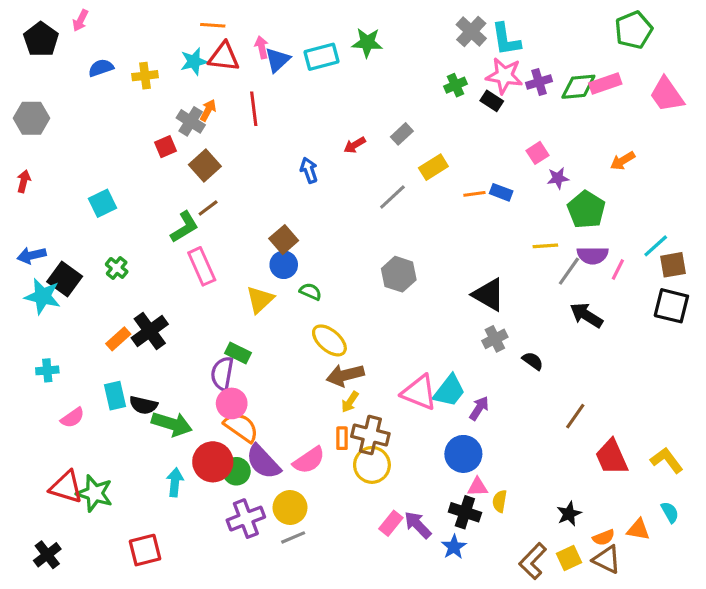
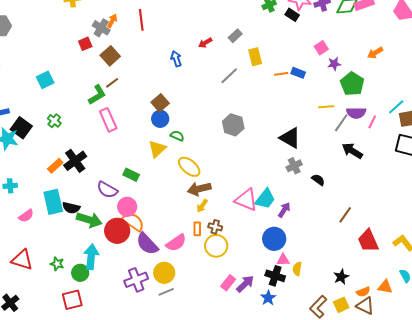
yellow rectangle: (433, 167) -> (255, 57), turned -72
yellow triangle: (260, 299) -> (157, 149), moved
purple semicircle: (222, 374) -> (107, 190), moved, turned -70
cyan rectangle: (115, 396) -> (53, 202), size x1.4
brown cross: (370, 435) -> (215, 227), size x0.6
red circle: (213, 462) -> (117, 231), moved
green circle: (236, 471) -> (80, 273), moved
cyan arrow: (175, 482) -> (91, 257), size x1.4
green star: (95, 493) -> (57, 264), moved, size x0.6
purple arrow: (418, 525) -> (245, 284), turned 90

